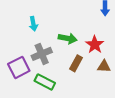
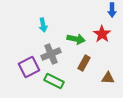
red star: (95, 45) -> (102, 34), moved
brown triangle: (104, 66) -> (108, 78), moved

